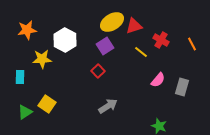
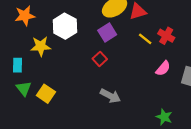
red cross: (161, 40) -> (166, 36), moved
gray arrow: (108, 106) -> (110, 96), turned 60
green triangle: (25, 112) -> (24, 88), moved, turned -35

